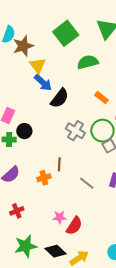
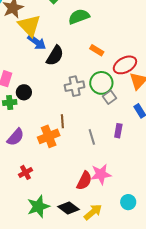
yellow triangle: (38, 65) -> (29, 26), size x1.4
gray cross: (75, 131) -> (75, 86), turned -36
orange cross: (44, 178) -> (49, 136), size x1.5
gray line: (87, 183) -> (92, 137), turned 42
pink star: (60, 217) -> (101, 174), moved, size x1.5

